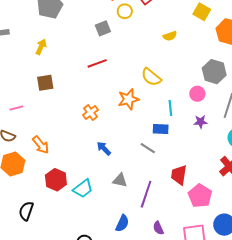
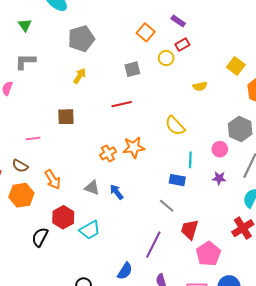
yellow circle: (125, 11) -> (166, 58), moved
yellow arrow: (41, 47) -> (80, 76), moved
orange star: (128, 99) -> (134, 147), moved
gray line: (148, 148) -> (167, 206), moved
gray triangle: (120, 180) -> (92, 188), moved
black semicircle: (26, 211) -> (40, 237), moved

